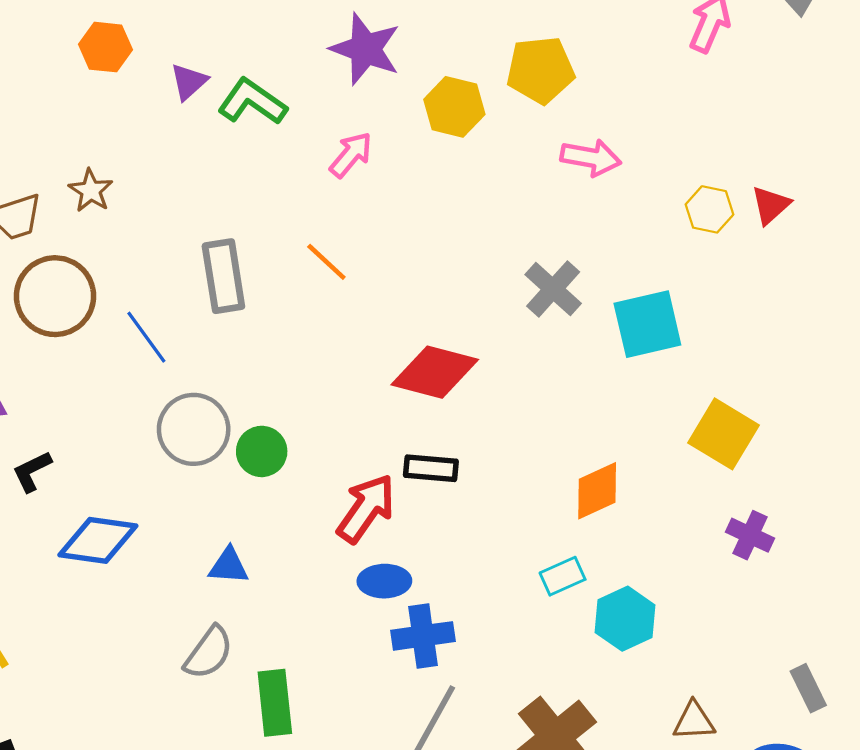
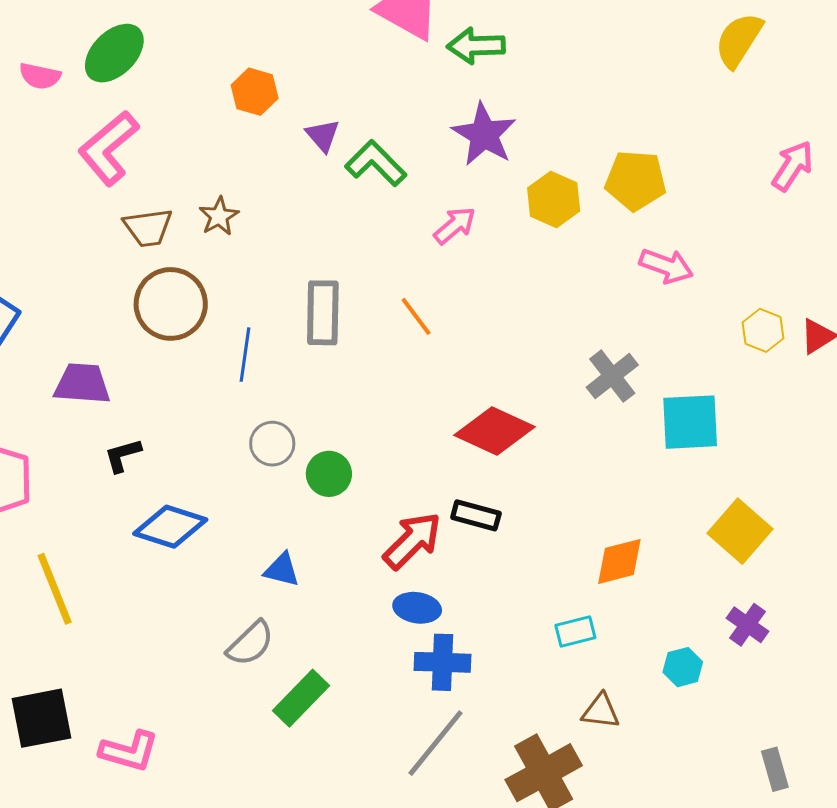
purple triangle: (189, 82) -> (323, 135), turned -39
blue line: (146, 337) -> (245, 355), turned 34
gray circle: (194, 429) -> (272, 444), size x0.7
cyan hexagon: (625, 619) -> (683, 667), moved, size x0.7
green rectangle: (275, 703) -> (301, 698), turned 40
brown triangle: (694, 721) -> (601, 711), moved

